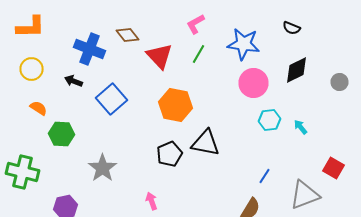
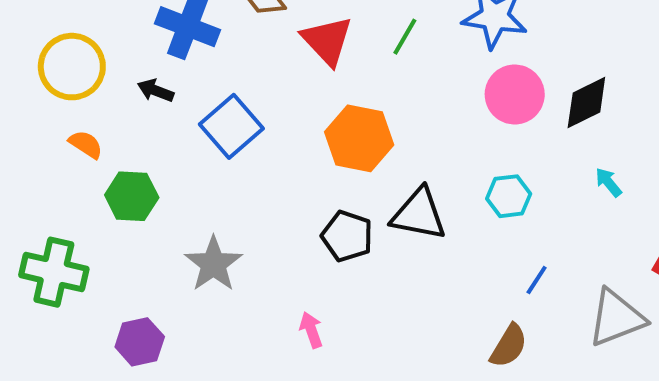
yellow circle: (32, 69) -> (72, 67), size x1.4
black diamond: (296, 70) -> (586, 102), moved
cyan hexagon: (270, 120) -> (509, 196), moved
black pentagon: (170, 154) -> (347, 236), turned -30

